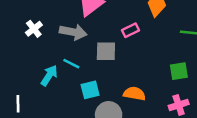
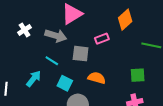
cyan arrow: (49, 76) -> (34, 79), moved
cyan square: (90, 90) -> (65, 83), turned 35
orange semicircle: (134, 94) -> (97, 78), moved

